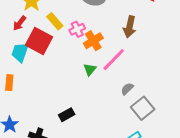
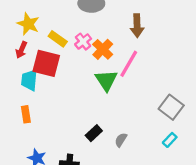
green triangle: (90, 69) -> (106, 80), size x1.6
gray semicircle: (127, 89) -> (121, 140), moved

